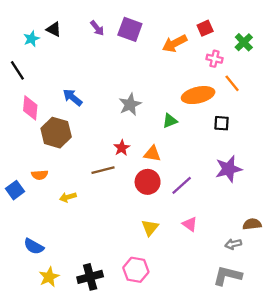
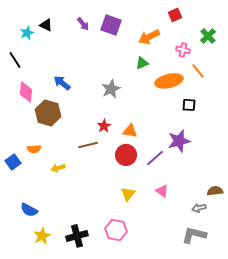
red square: (205, 28) -> (175, 15), moved
green triangle: (170, 121) -> (142, 63), moved
purple star: (229, 169) -> (179, 141), moved

